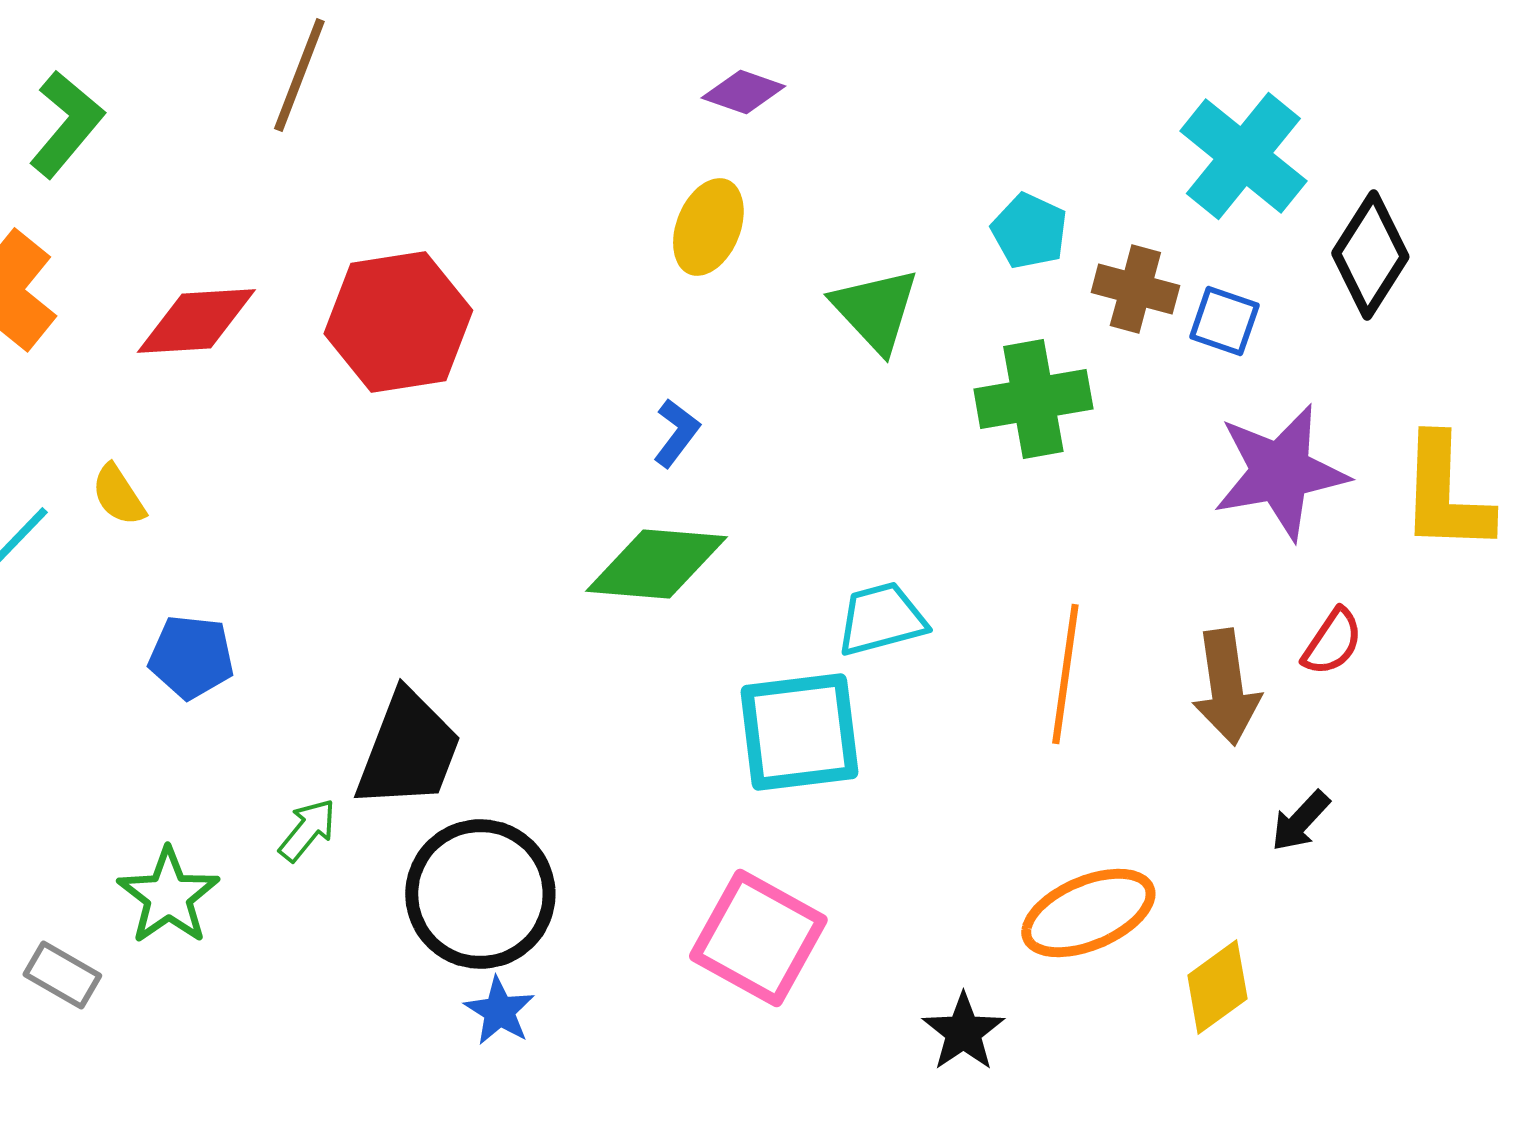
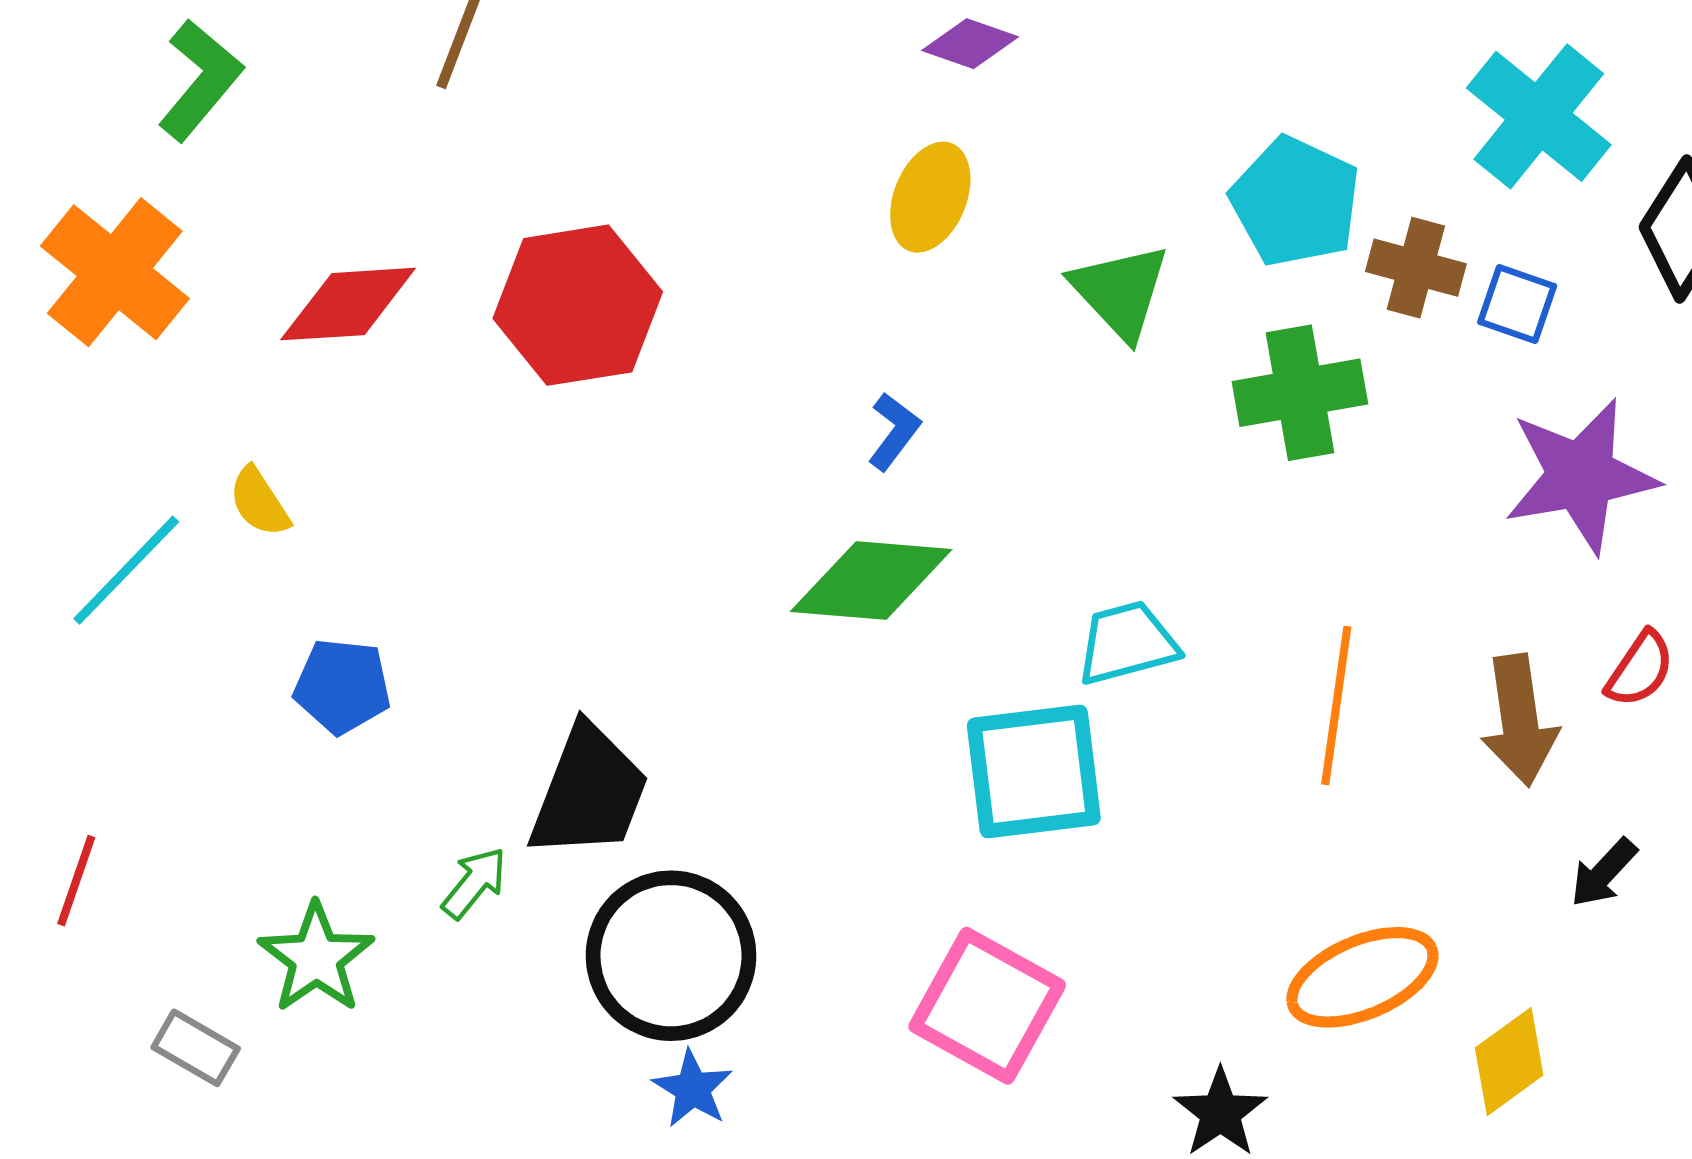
cyan pentagon: (1029, 231) -> (1295, 202), size x1.5

